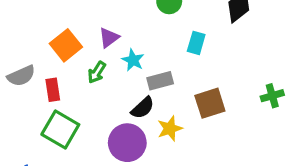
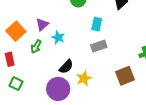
gray rectangle: (160, 81) -> (99, 46), moved
brown square: (210, 103) -> (125, 76), moved
green square: (60, 130) -> (16, 84), size x0.6

